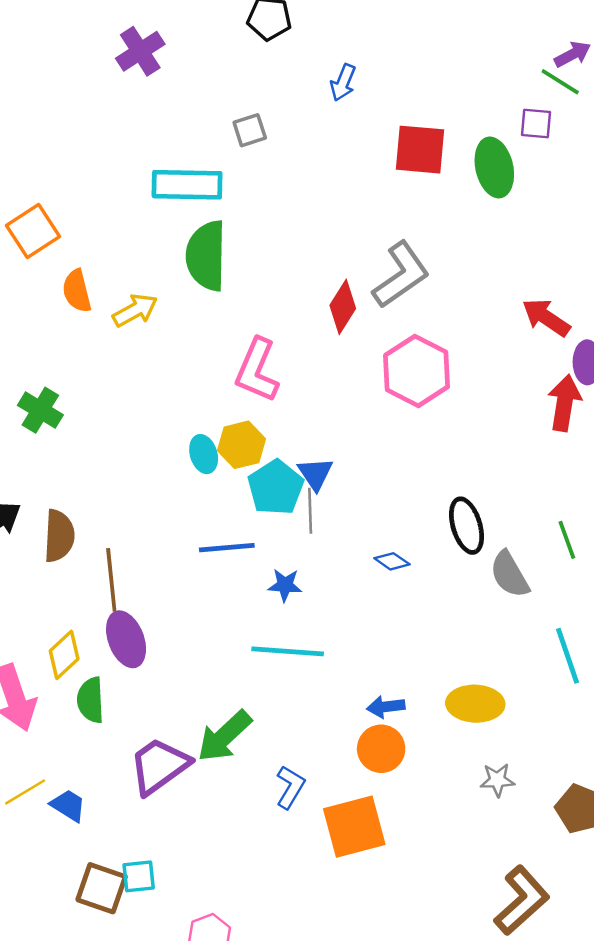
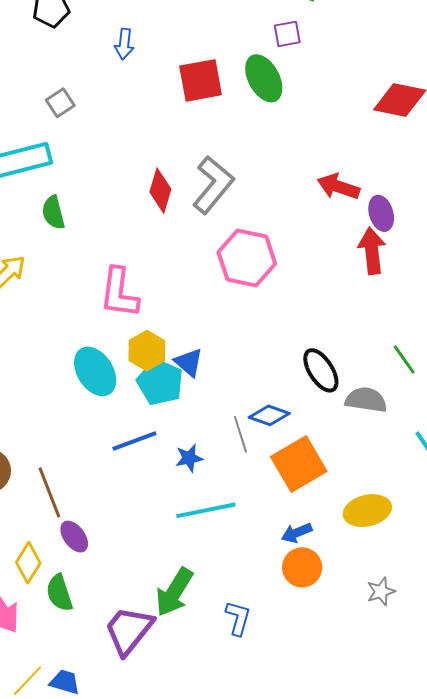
green semicircle: (206, 256) -> (53, 213), size x0.6
red diamond: (343, 307) -> (160, 191), moved
yellow hexagon: (241, 445) -> (147, 351), moved
cyan ellipse: (204, 454) -> (95, 371), size x1.6
gray line: (310, 511) -> (240, 434), moved
blue diamond: (392, 561) -> (269, 415), size x1.4
gray semicircle: (510, 574) -> (366, 400), turned 144
purple ellipse: (126, 639) -> (74, 537), size x0.7
gray star: (497, 780) -> (381, 592), moved
orange square: (354, 827) -> (299, 464), moved

